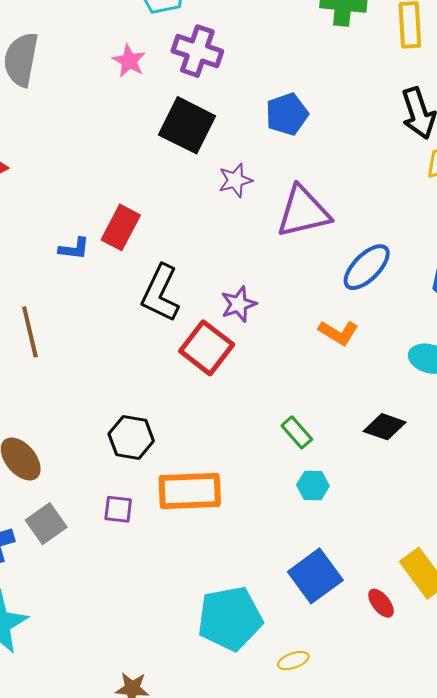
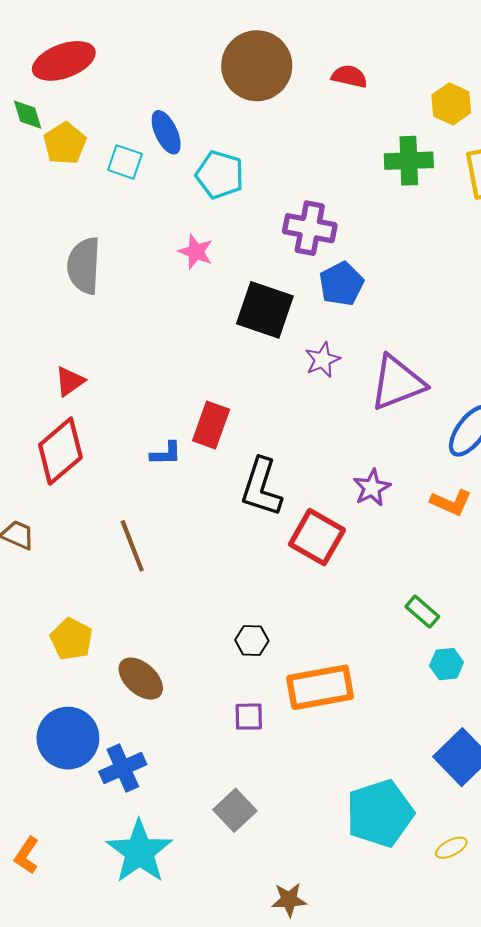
purple cross: (197, 51) -> (310, 228), moved
blue pentagon: (287, 114) -> (341, 284), moved
purple star: (239, 304) -> (372, 488), moved
black hexagon: (131, 437) -> (252, 640), size x0.7
gray square: (46, 524) -> (235, 810), moved

